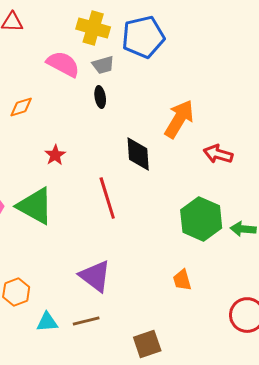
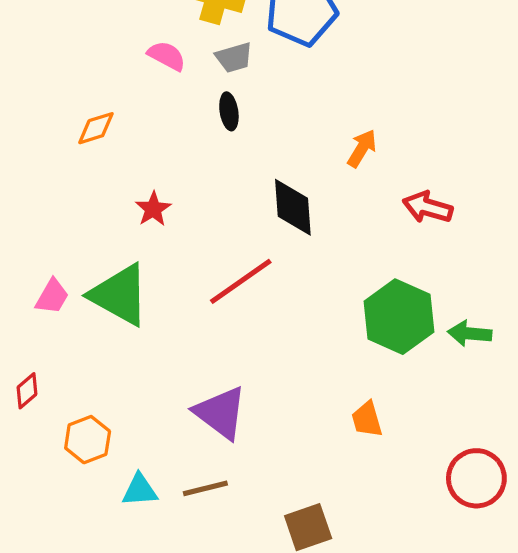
pink semicircle: (63, 64) -> (167, 56), size x0.7
orange arrow: (179, 119) -> (362, 148), size x0.6
red line: (107, 198) -> (241, 281), turned 72

